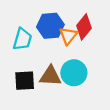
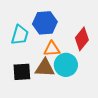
red diamond: (84, 27) -> (82, 39), moved
orange triangle: (68, 36) -> (52, 49), moved, turned 48

